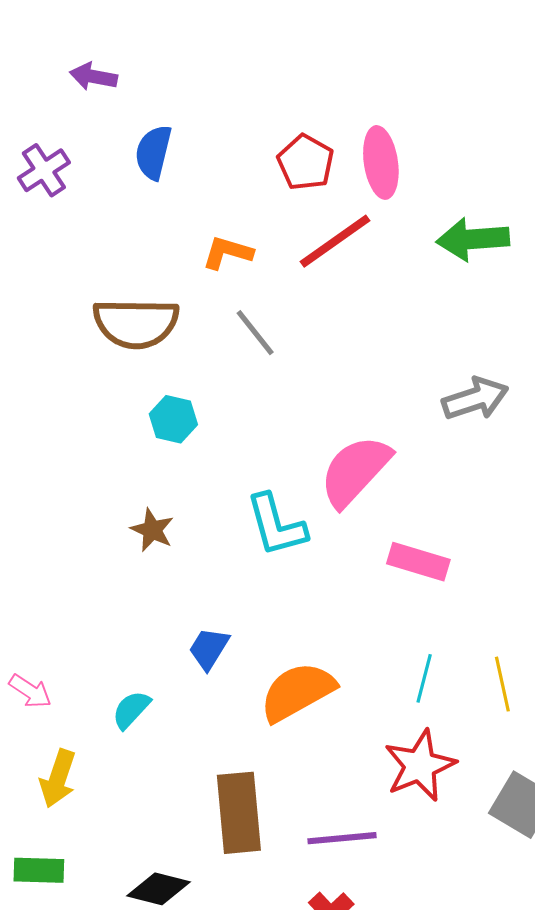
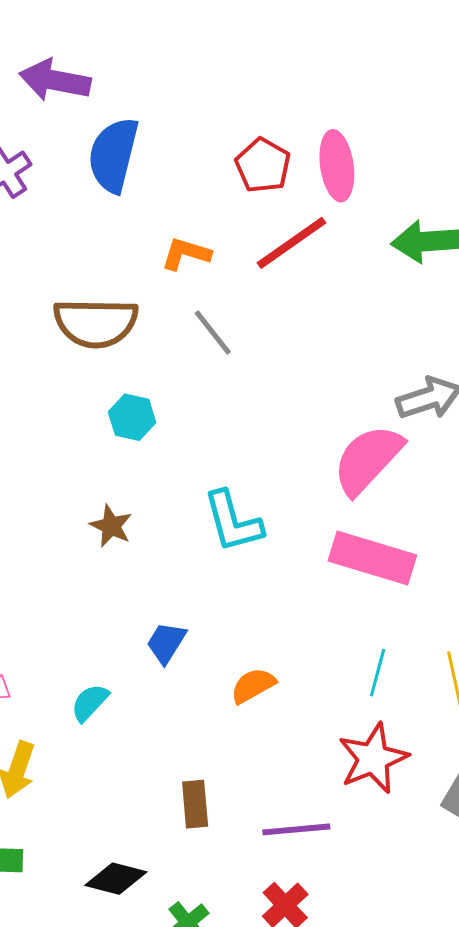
purple arrow: (93, 76) -> (55, 80), size x1.5
blue semicircle: (153, 152) -> (113, 155), size x1.4
pink semicircle: (355, 471) -> (368, 460), moved
pink rectangle: (418, 562) -> (372, 558), size x1.4
orange semicircle: (297, 692) -> (253, 686), size x0.6
brown rectangle: (239, 813) -> (195, 804), size x0.6

